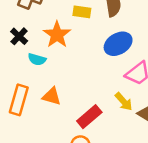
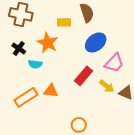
orange rectangle: (19, 100) -> (26, 97), turned 50
red rectangle: (89, 117) -> (83, 76), moved

